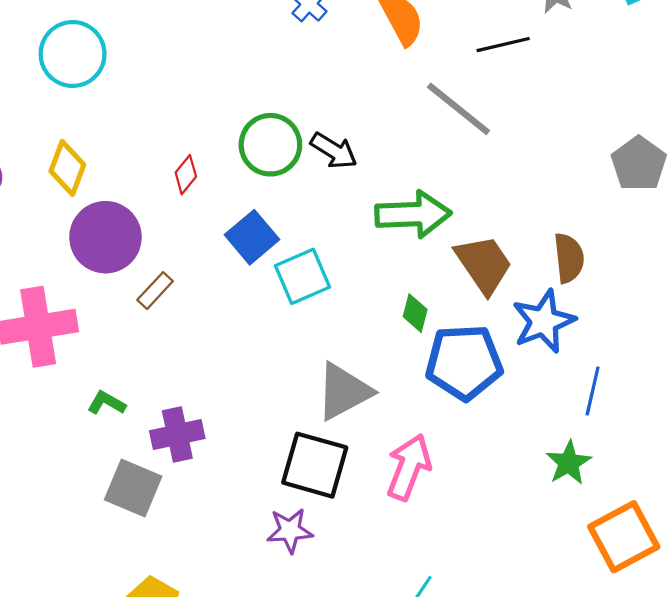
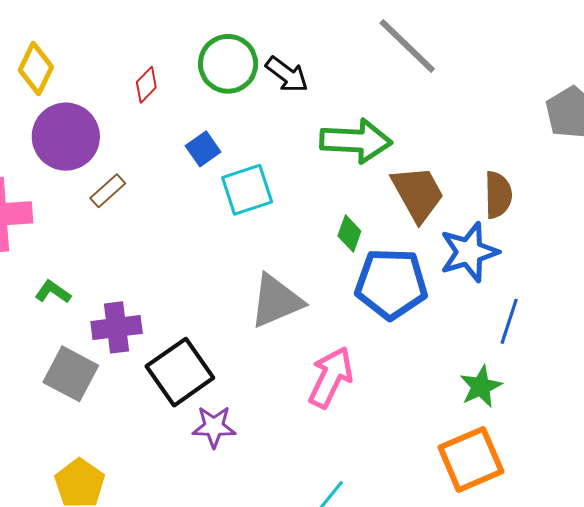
blue square: (252, 237) -> (203, 149), size x0.7
black square: (315, 465) -> (180, 372), moved, turned 34
orange square: (624, 537) -> (471, 459), moved

